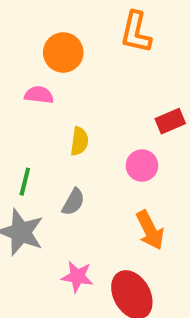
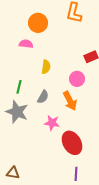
orange arrow: (150, 230) -> (70, 101), moved
pink star: (77, 277) -> (52, 123), moved

